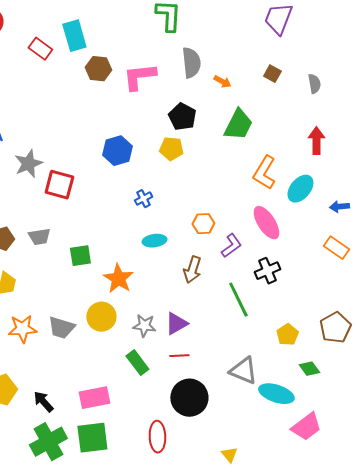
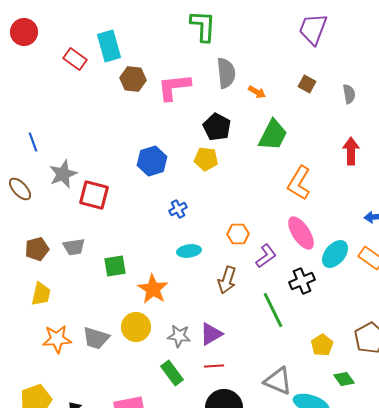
cyan ellipse: (300, 189) -> (335, 254), moved

